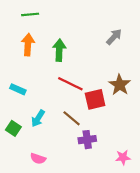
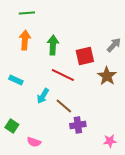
gray arrow: (114, 37) -> (114, 45), moved
red square: (95, 99) -> (85, 56), moved
cyan arrow: (38, 118) -> (43, 96), moved
green square: (13, 128) -> (12, 126), moved

